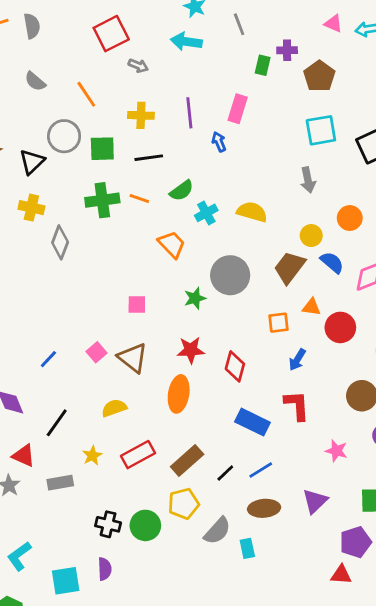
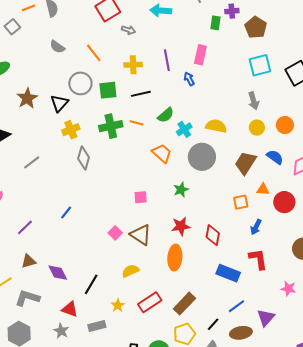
yellow cross: (31, 208) -> (71, 130), moved, turned -30
yellow circle: (311, 236) -> (257, 128), moved
gray circle: (230, 275) -> (202, 157), moved
blue line: (48, 359) -> (66, 212), moved
black line: (225, 473) -> (213, 324), moved
purple triangle: (315, 501) -> (266, 318), moved

